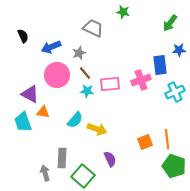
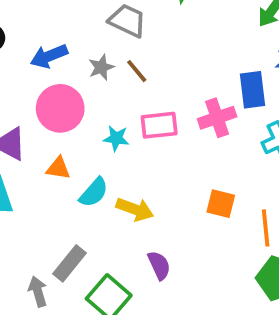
brown line: (85, 73) -> (137, 71), moved
orange triangle: (43, 112) -> (58, 168), moved
orange square: (145, 142) -> (221, 204), moved, turned 35
gray rectangle: (62, 158) -> (70, 263), turned 36

